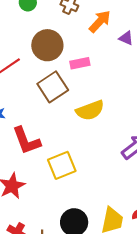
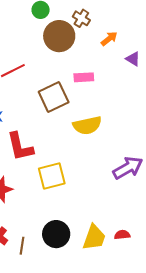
orange arrow: (100, 21) -> (109, 39), size x0.7
brown circle: (47, 45) -> (59, 36), moved

